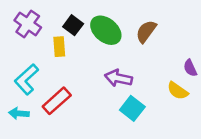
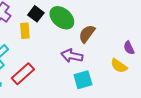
brown semicircle: (146, 31) -> (87, 34), moved
cyan square: (132, 108) -> (83, 80), turned 36

